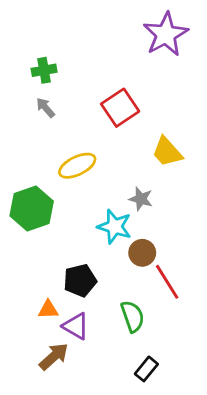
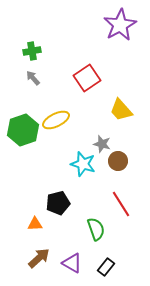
green hexagon: (32, 209) -> (23, 130), moved
brown circle: (142, 253) -> (118, 161), moved
purple triangle: (76, 326) -> (72, 263), moved

